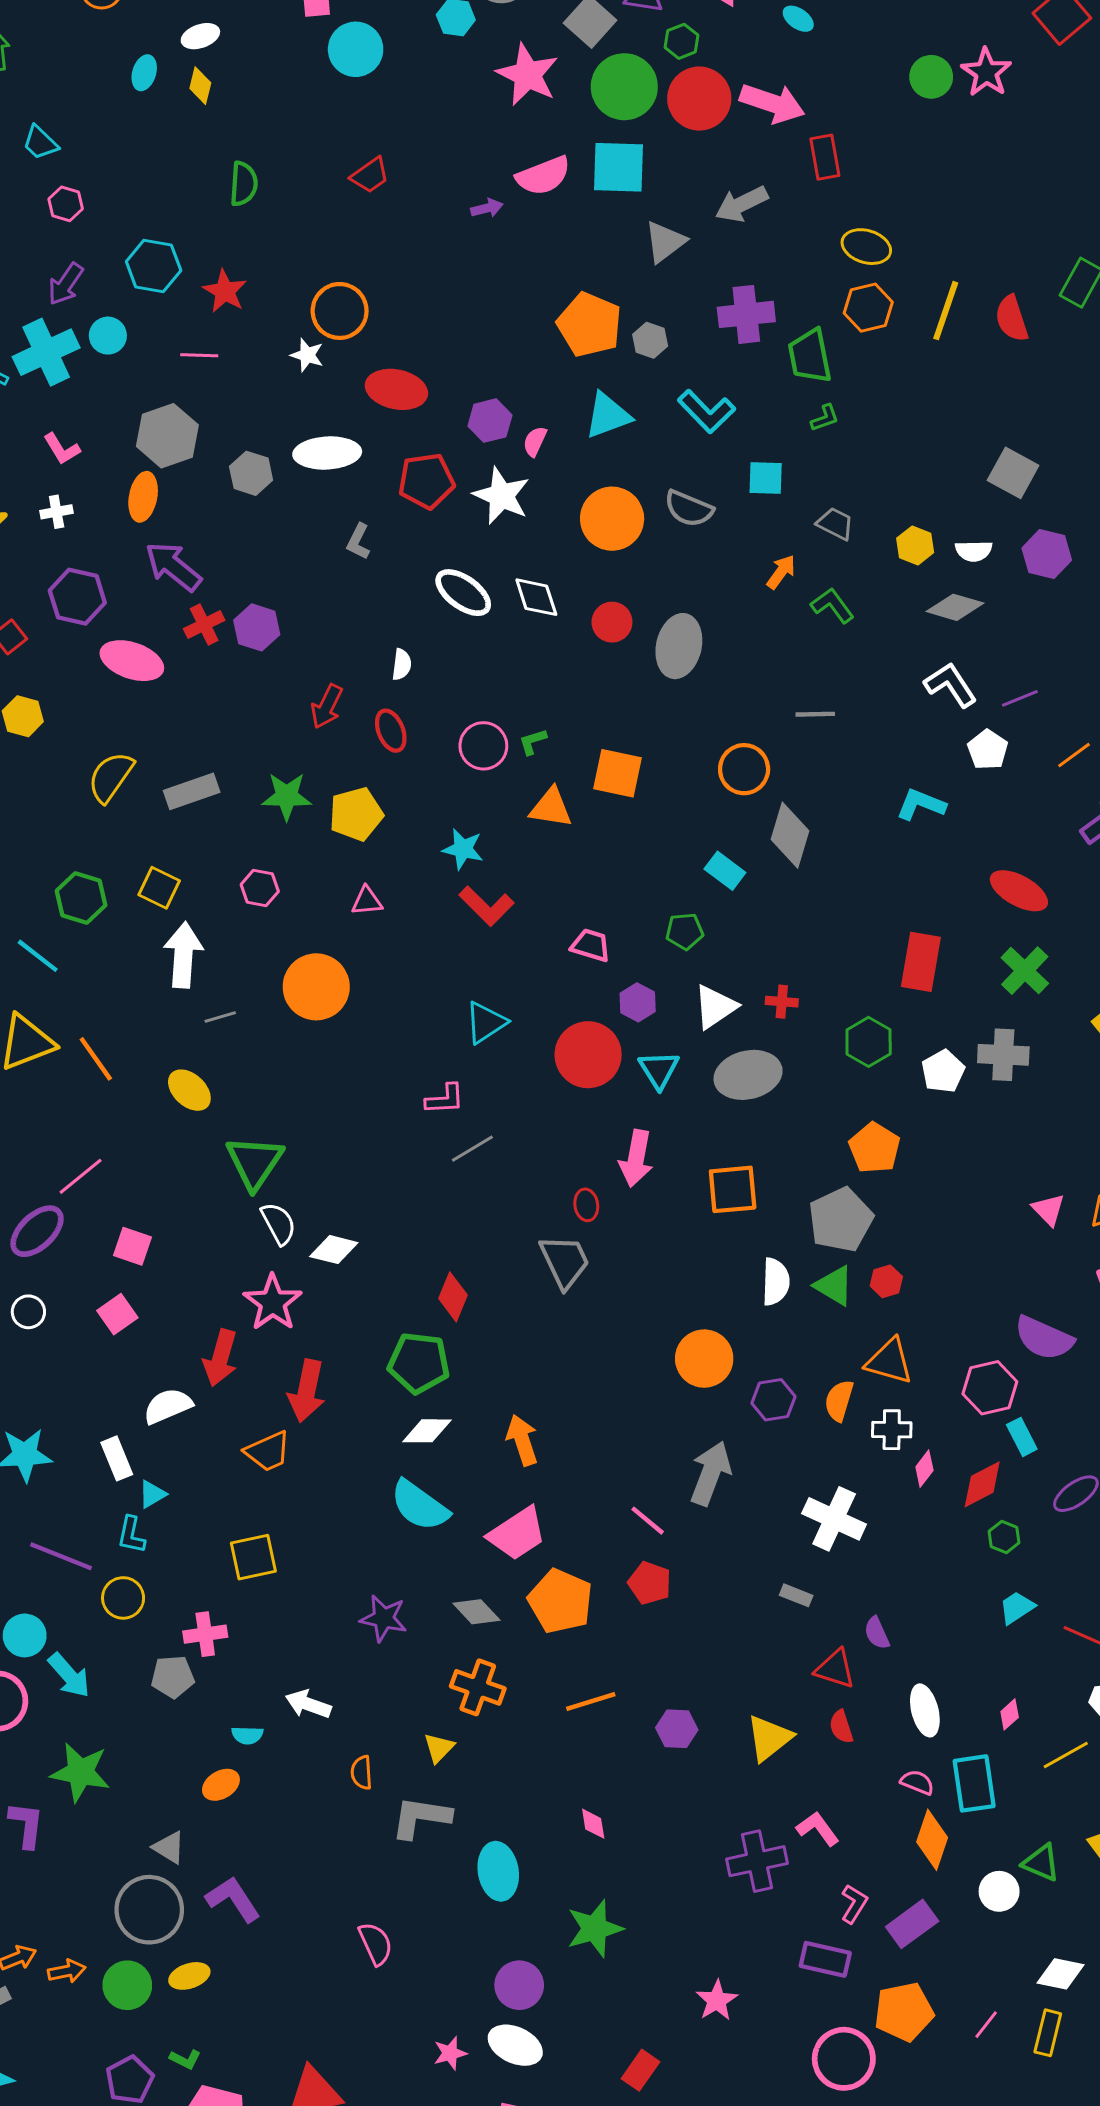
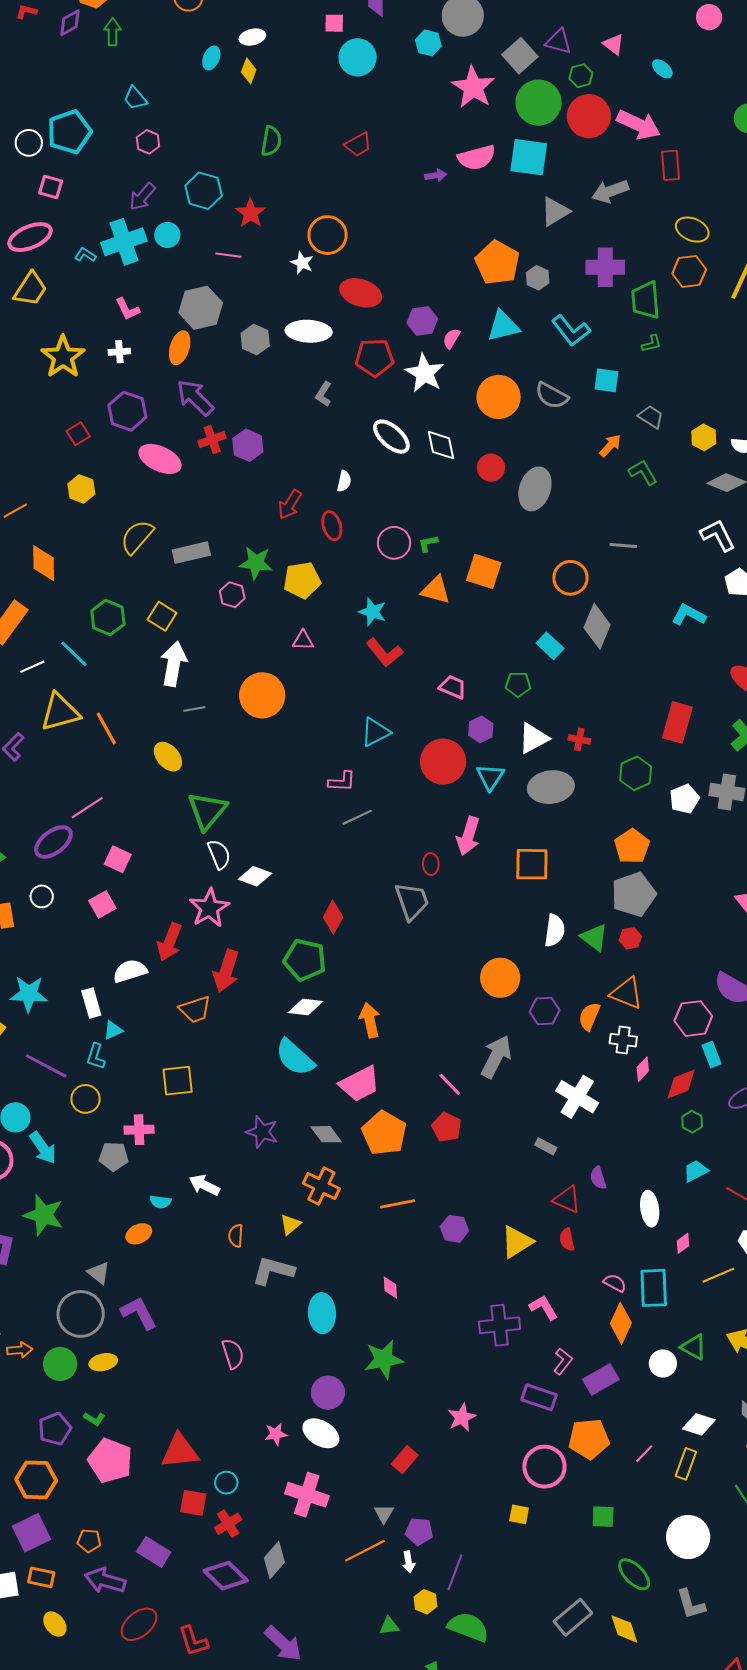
pink hexagon: (260, 888) -> (232, 595), moved
gray pentagon: (841, 1220) -> (634, 894), moved
white ellipse: (925, 1710) -> (650, 1209), moved

